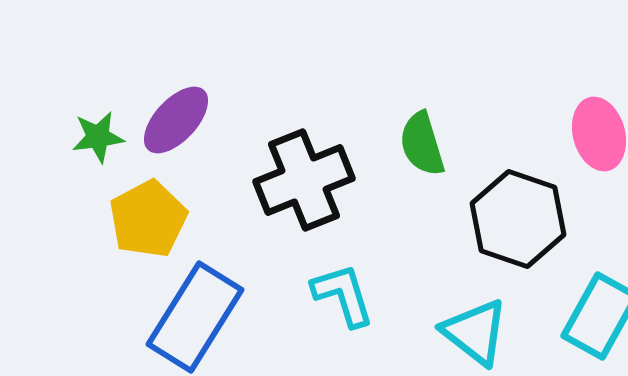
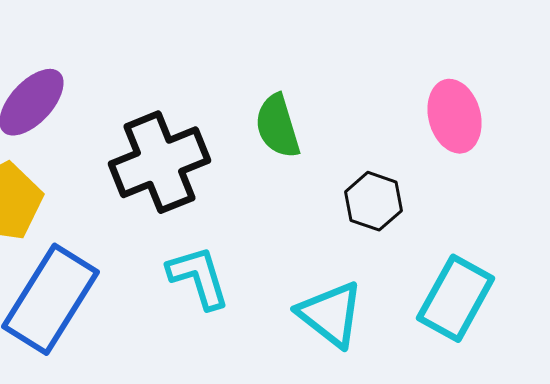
black hexagon: (518, 219) -> (374, 201), size x0.6

